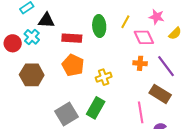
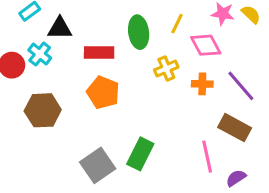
yellow semicircle: (175, 33) -> (251, 14), moved, turned -88
yellow cross: (104, 77) -> (166, 69), moved

